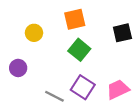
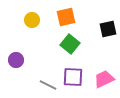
yellow circle: (34, 33) -> (32, 20), moved
purple square: (83, 87) -> (73, 77), turned -30

